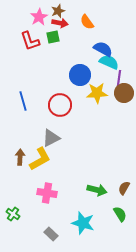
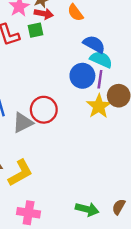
blue circle: (80, 75) -> (82, 76), moved
purple line: (119, 78) -> (100, 79), moved
yellow star: (97, 93) -> (99, 106), moved, turned -30
gray triangle: (51, 138) -> (23, 123), moved

